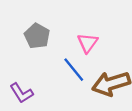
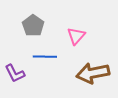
blue line: (74, 70) -> (45, 57), moved, turned -55

